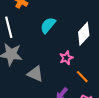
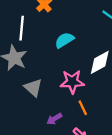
pink star: (66, 58) -> (72, 82), size x1.5

